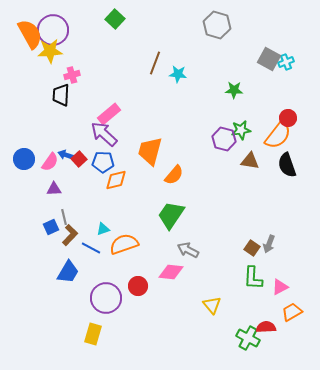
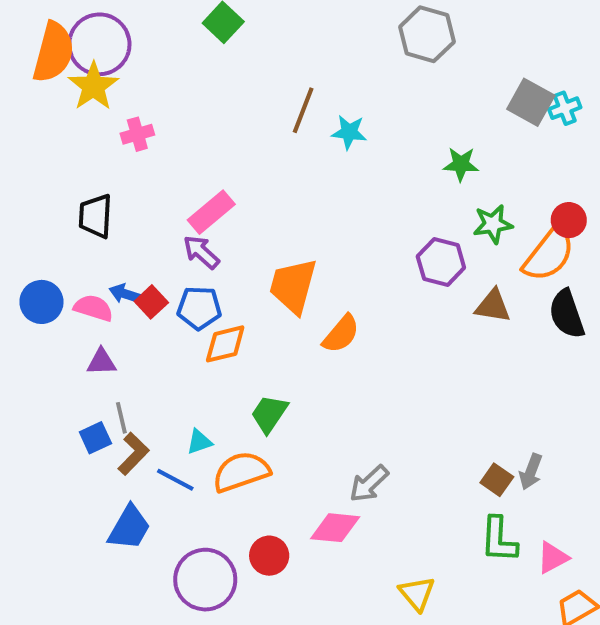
orange semicircle: (30, 34) -> (53, 52), turned 44
yellow star: (50, 51) -> (93, 86), turned -30
black trapezoid: (61, 95) -> (95, 216), moved
green star: (241, 130) -> (493, 224), moved
purple arrow: (104, 134) -> (201, 252), size x0.7
pink semicircle: (50, 162) -> (93, 308), turned -108
green trapezoid: (171, 215) -> (269, 414), moved, size x0.7
gray arrow: (188, 250) -> (369, 484), turned -70

